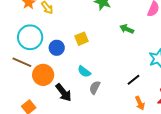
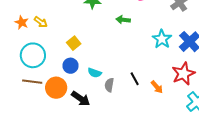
yellow square: (82, 39) -> (74, 43), moved
blue circle: (57, 48) -> (70, 66), moved
black line: (134, 80) -> (135, 79), moved, turned -64

